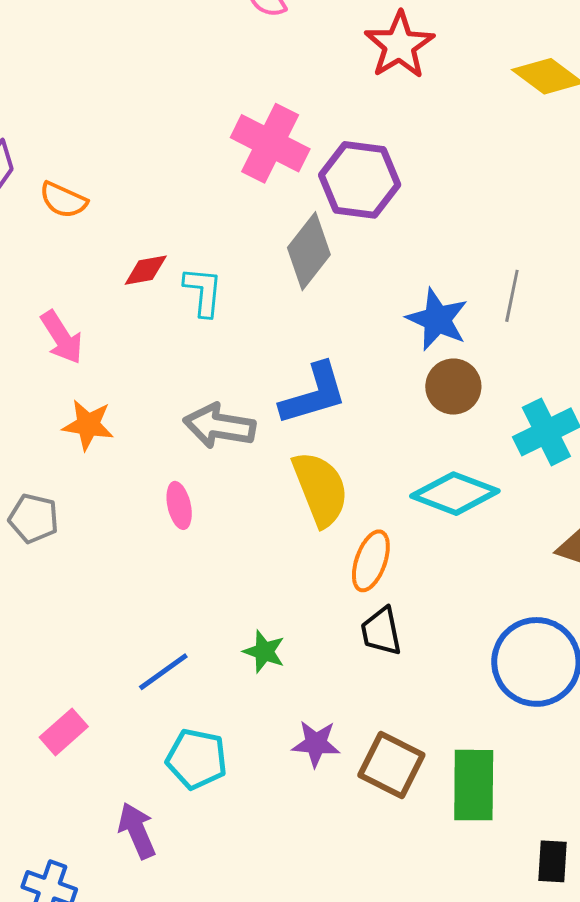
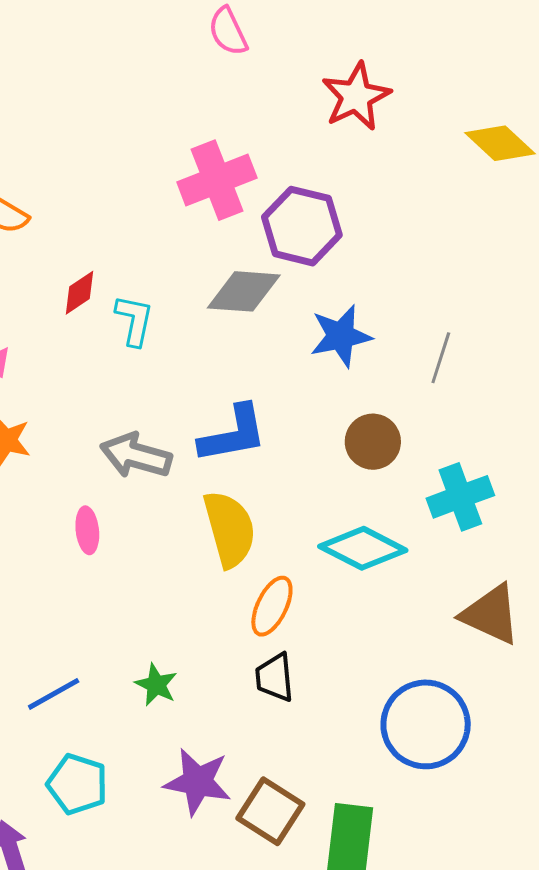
pink cross: (270, 143) -> (217, 180), turned 36
gray diamond: (309, 251) -> (244, 291), turned 50
red diamond: (146, 270) -> (80, 293), turned -30
blue star: (437, 319) -> (341, 336), moved, turned 30
purple star: (316, 744) -> (198, 782), size x1.4

